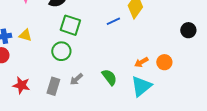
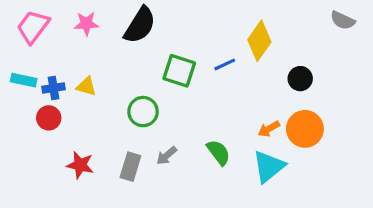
green square: (70, 25) -> (179, 71), moved
black circle: (188, 30) -> (300, 79), moved
orange circle: (164, 62) -> (305, 129), size x1.5

